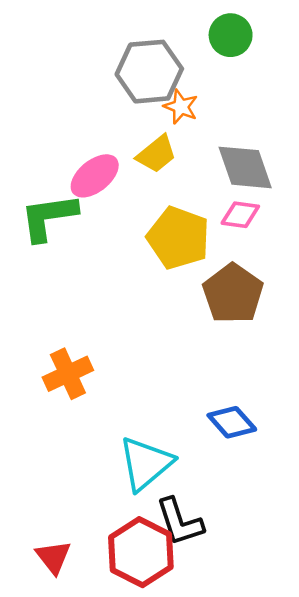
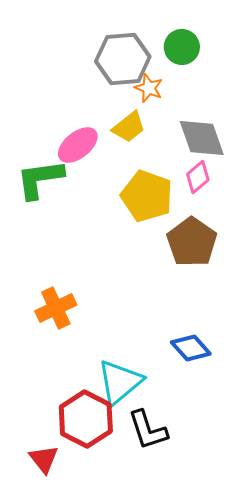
green circle: (231, 35) -> (182, 47), moved
pink diamond: (240, 215) -> (198, 177), turned -48
red hexagon: (141, 552) -> (86, 419), moved

